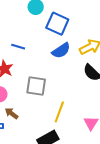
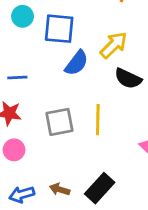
yellow line: (59, 112) -> (98, 120), moved
brown arrow: (11, 113) -> (60, 189), moved

